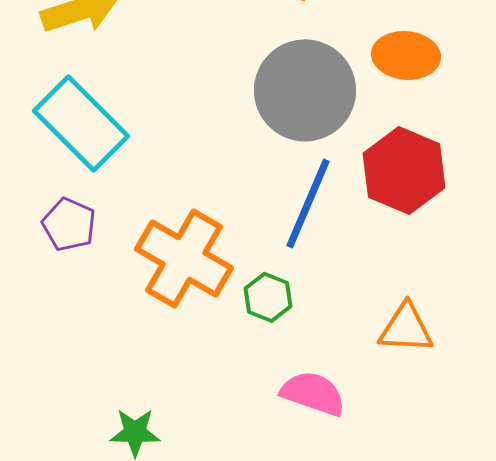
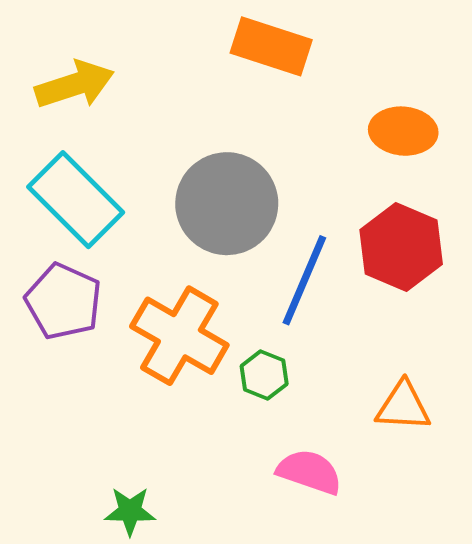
gray circle: (305, 90) -> (227, 204), moved
purple pentagon: (69, 224) -> (63, 301), size x1.4

